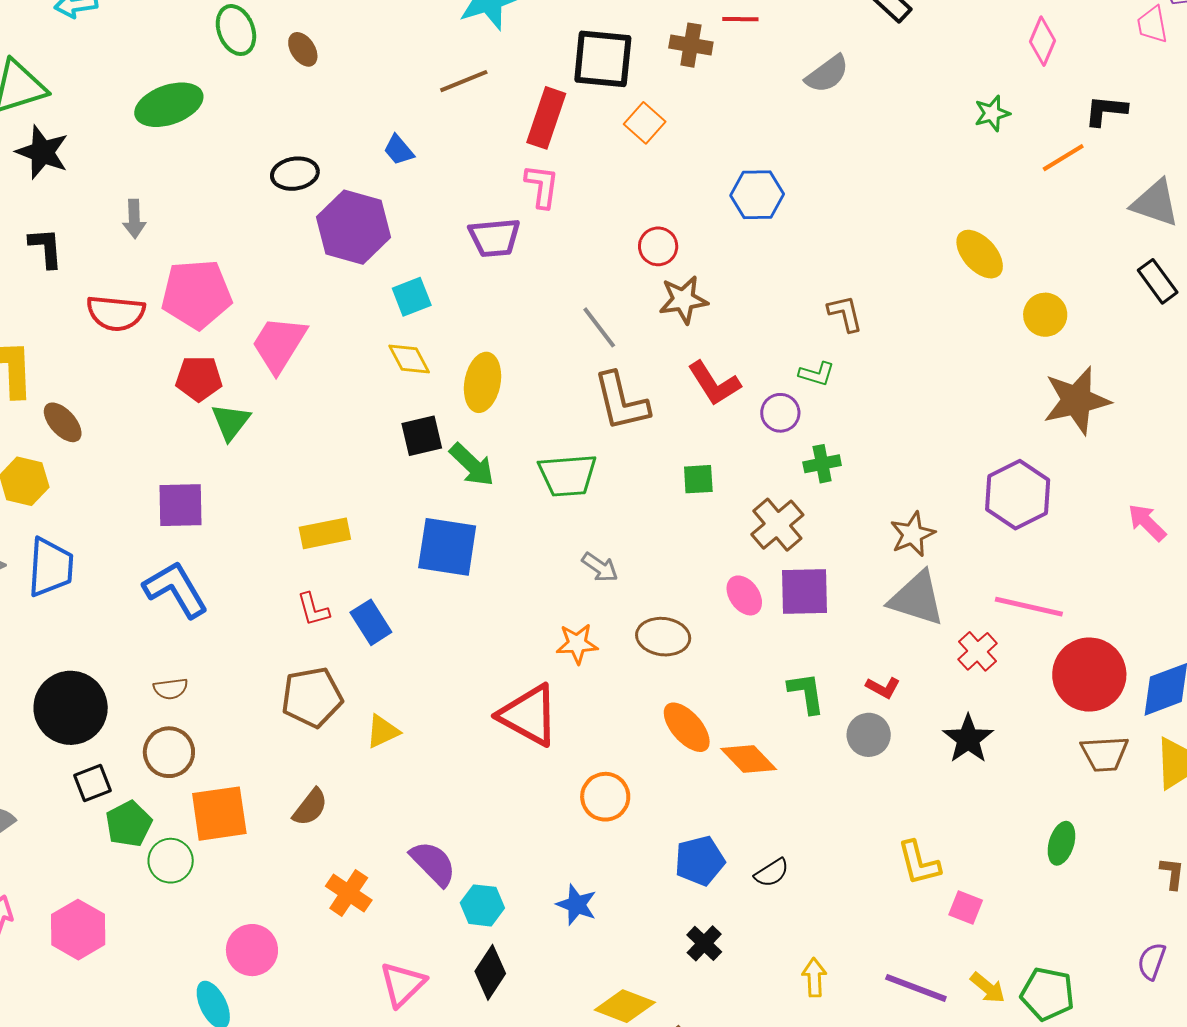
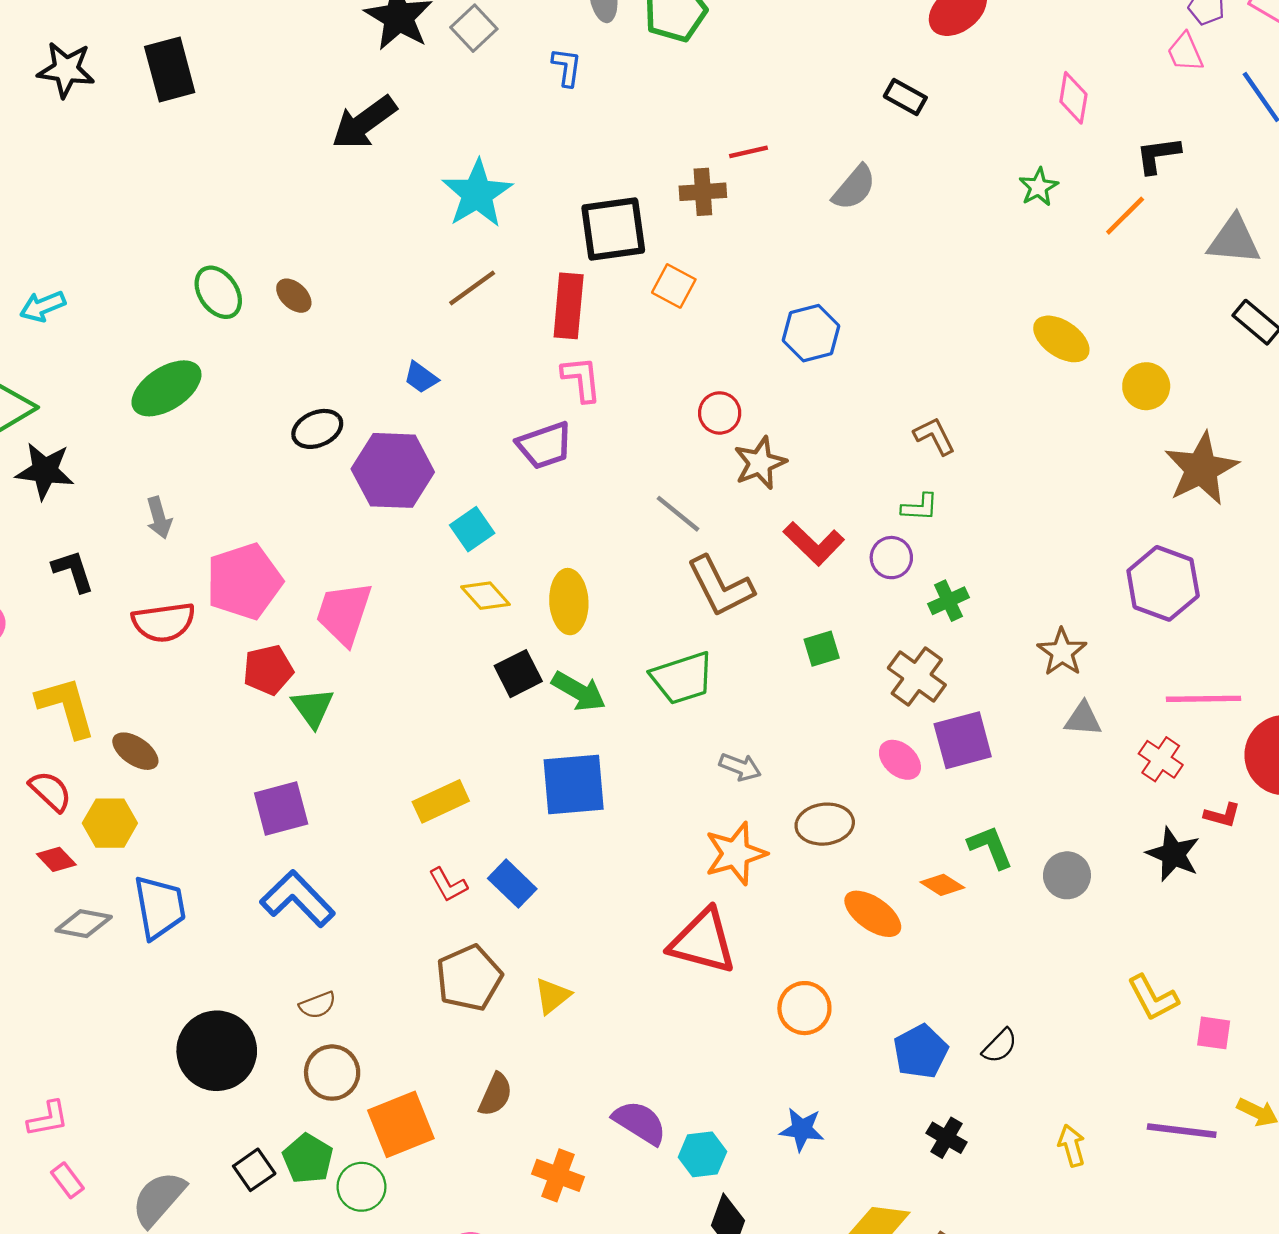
gray triangle: (917, 599) -> (1083, 719), size x0.6
orange star: (577, 644) -> (736, 854), size x1.4
red L-shape: (883, 687) -> (1222, 815), moved
orange diamond: (749, 759) -> (942, 885), moved, size x0.7
black square: (92, 783) -> (254, 1170), moved

